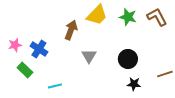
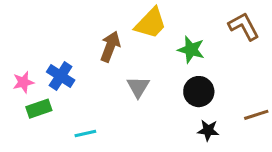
green star: (128, 17) -> (191, 50), moved
pink star: (15, 45) -> (23, 82), moved
green rectangle: (25, 70) -> (39, 109), turned -63

